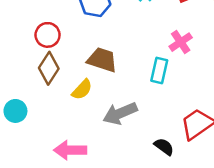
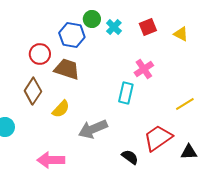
red circle: (48, 35) -> (40, 54), moved
brown trapezoid: (102, 60) -> (67, 69), moved

